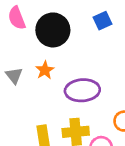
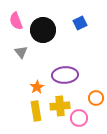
orange star: (45, 70) -> (37, 87), moved
gray triangle: (14, 76) -> (21, 52), moved

